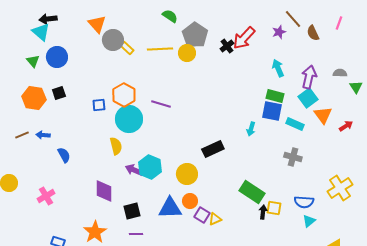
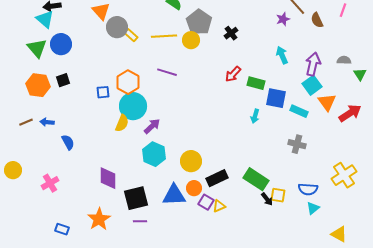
red arrow: (244, 38) -> (233, 74), moved, size x0.7
green triangle: (33, 61) -> (37, 48), size x1.5
green rectangle: (275, 96) -> (256, 83), moved
purple line: (161, 104) -> (167, 72), moved
red arrow: (346, 126) -> (350, 113), size x1.6
yellow semicircle: (116, 146) -> (122, 123), moved, turned 36
black rectangle: (213, 149) -> (217, 178), moved
purple arrow: (134, 170) -> (152, 126), moved, turned 114
black square: (132, 211) -> (136, 198), size x1.4
black arrow: (263, 212) -> (267, 199), turned 136

